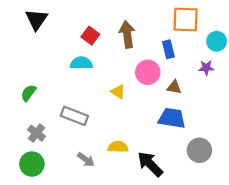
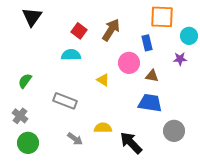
brown arrow: (127, 34) -> (111, 30), turned 40
gray cross: (36, 133) -> (20, 116), moved

